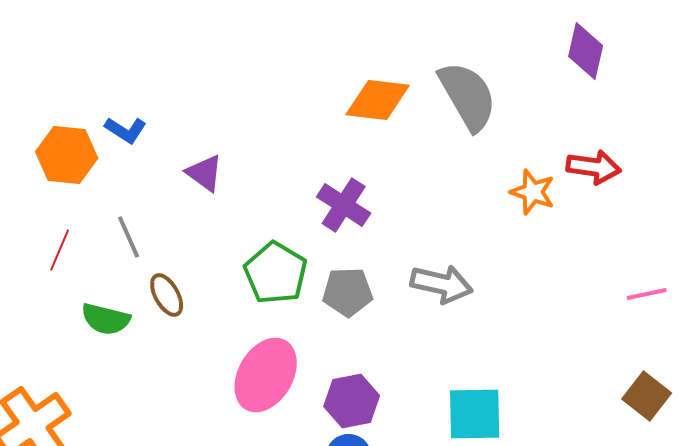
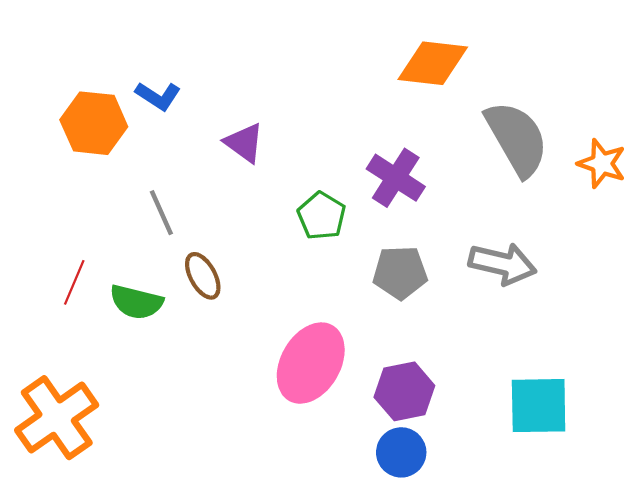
gray semicircle: (468, 96) -> (517, 138), moved
red line: (60, 250) -> (74, 282), moved
green pentagon: (276, 273) -> (322, 216), moved, size x0.7

